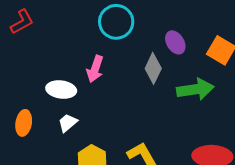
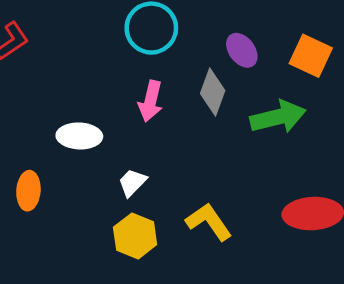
pink arrow: (95, 69) -> (151, 101), moved
white trapezoid: (68, 123) -> (132, 182), moved

